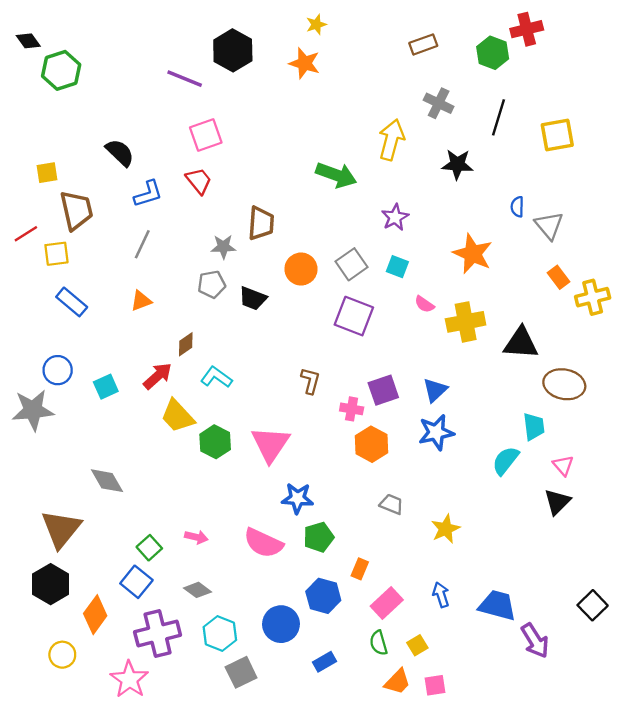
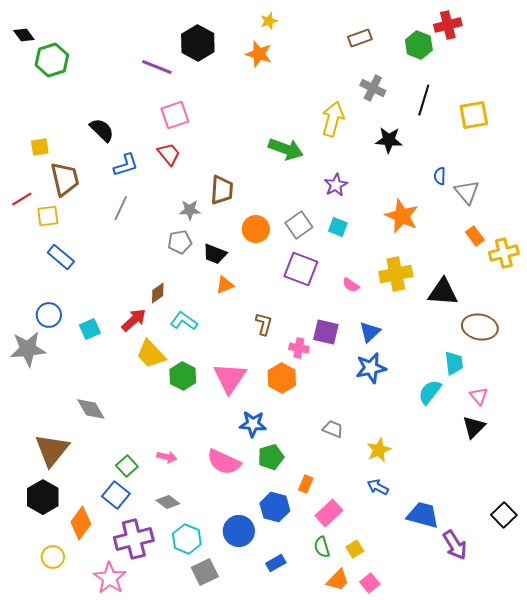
orange triangle: (141, 301) -> (225, 285), moved
pink semicircle: (424, 304) -> (351, 285), moved
purple square: (383, 390) -> (326, 332), turned 32
orange hexagon: (372, 444) -> (282, 378), moved
blue arrow: (441, 595) -> (378, 487), moved, turned -45
pink square: (435, 685) -> (370, 583), turned -30

